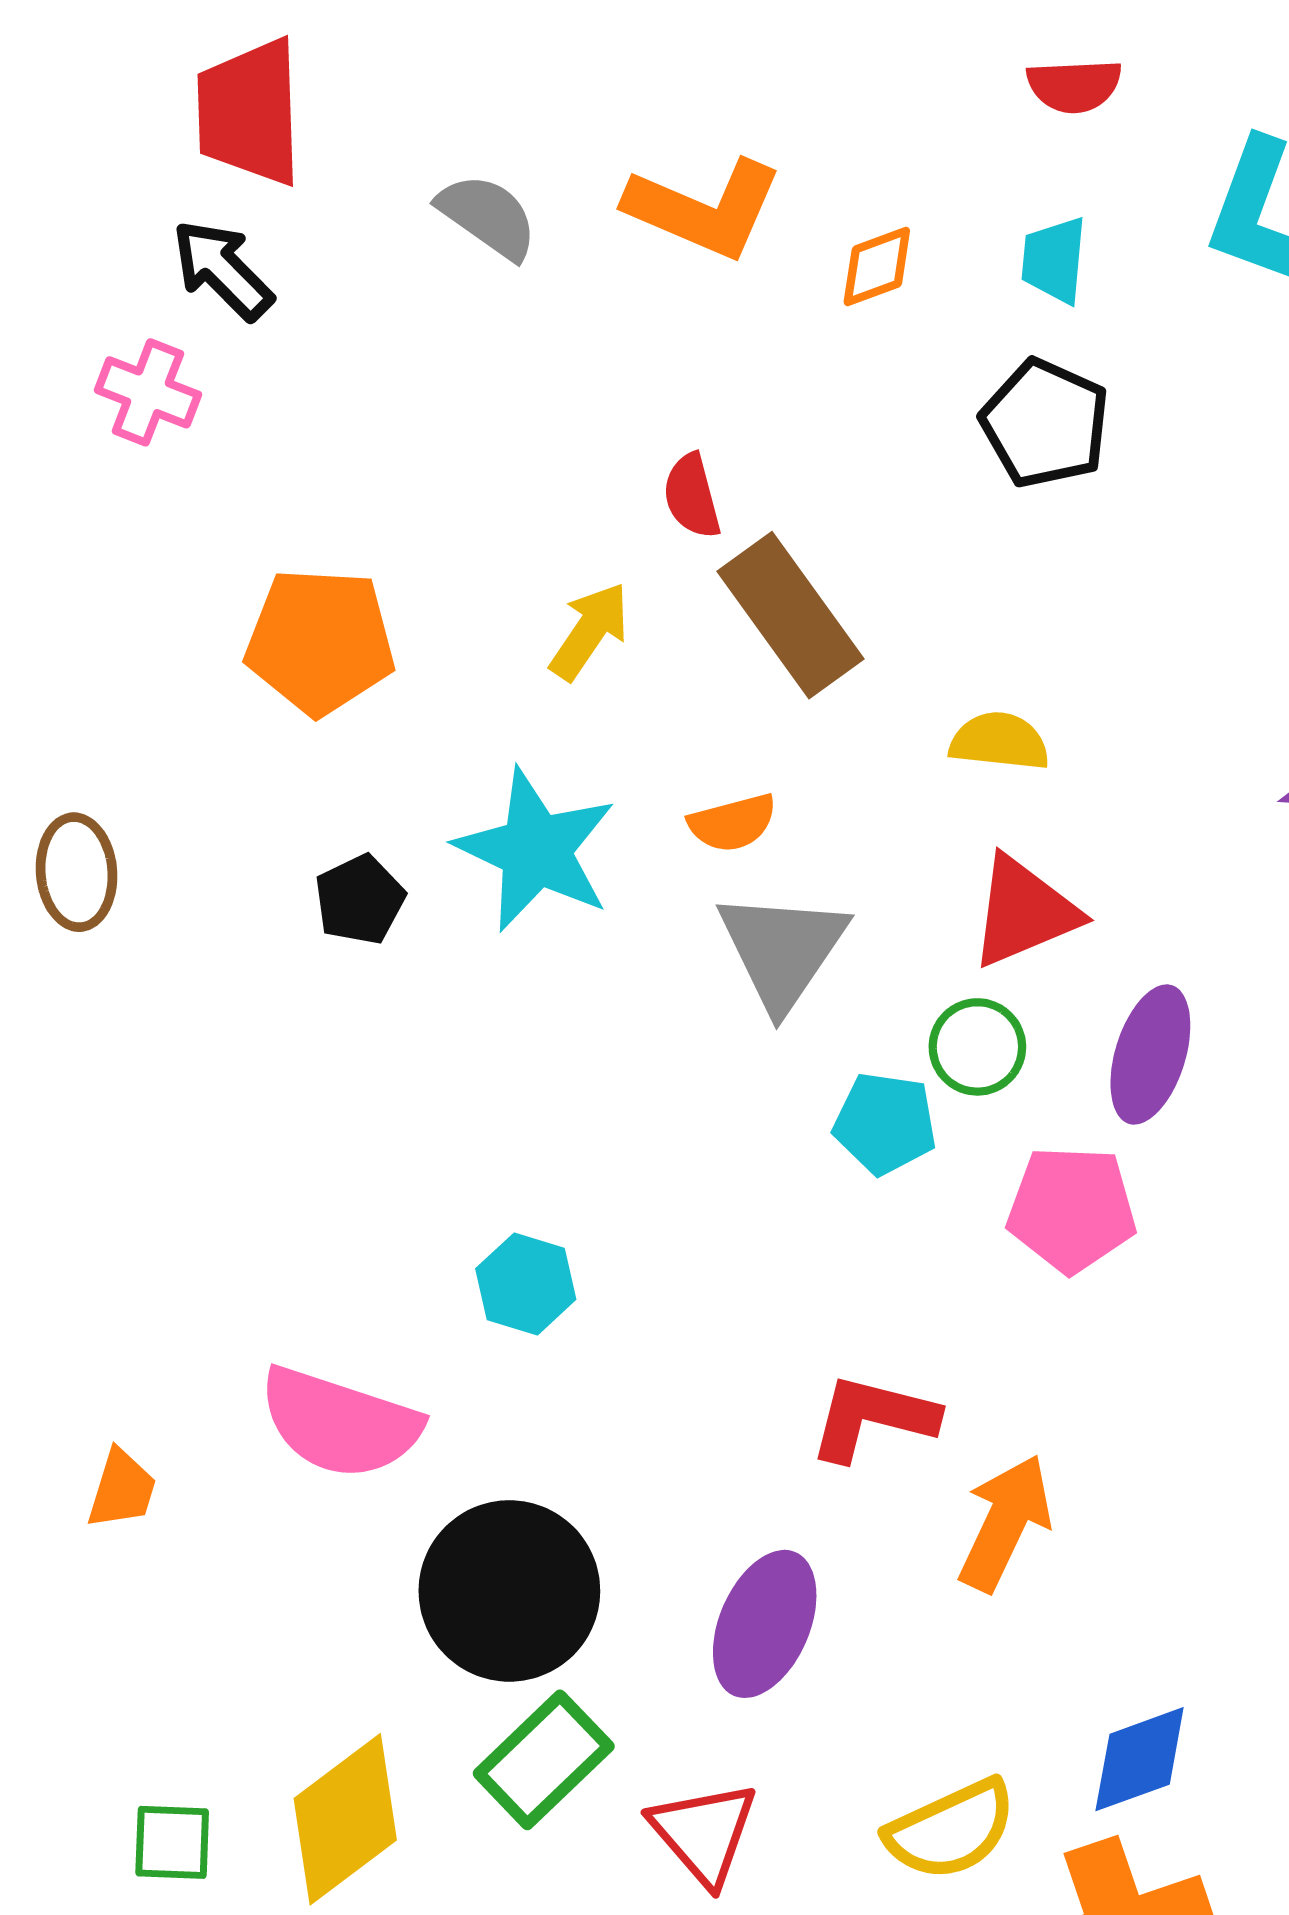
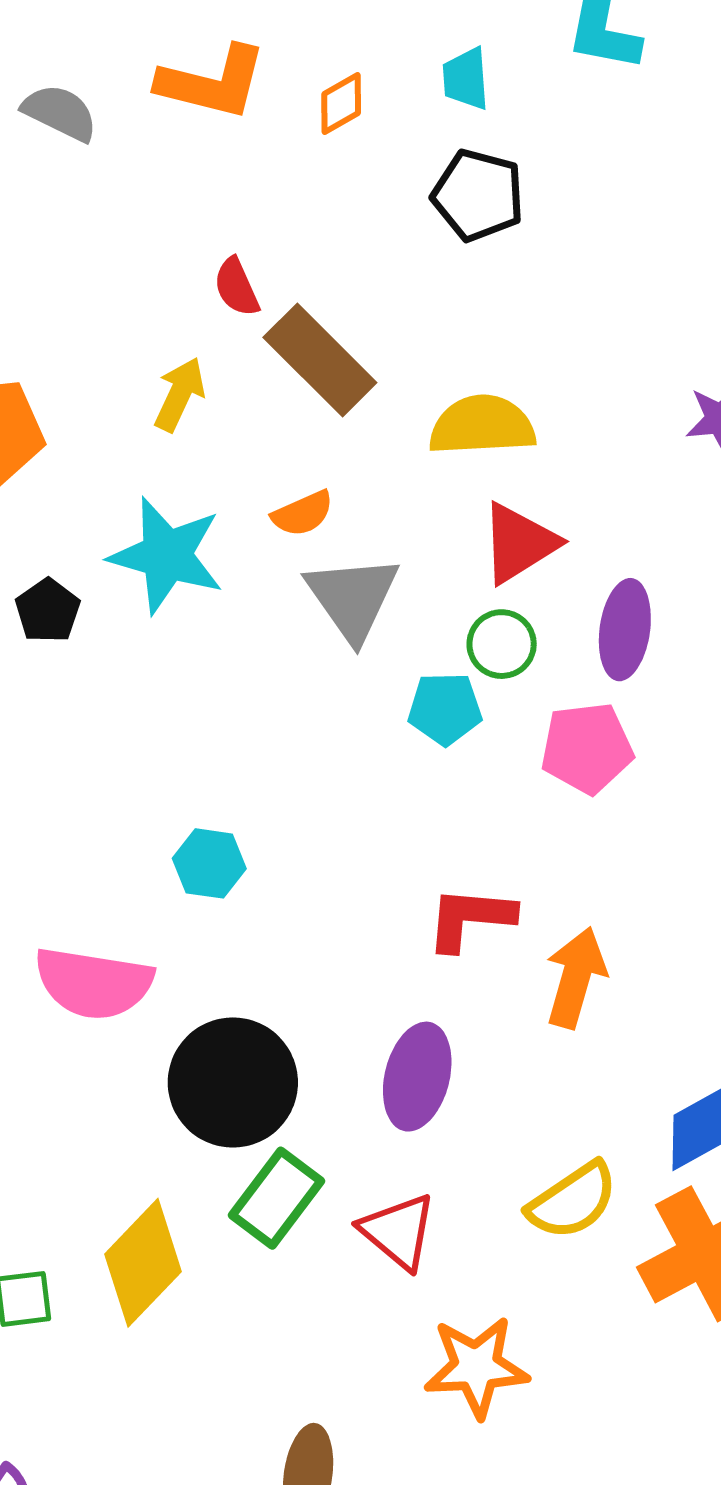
yellow semicircle: (999, 741) -> (482, 425), size x1.5

